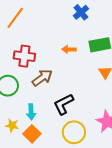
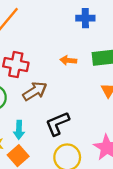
blue cross: (81, 12) -> (85, 18), turned 35

